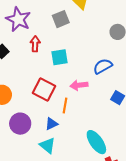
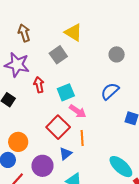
pink arrow: (79, 85) -> (78, 111), moved, turned -126
red square: (44, 89) -> (58, 127), turned 30
blue triangle: (51, 124) -> (65, 154), moved

